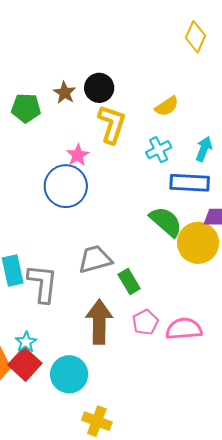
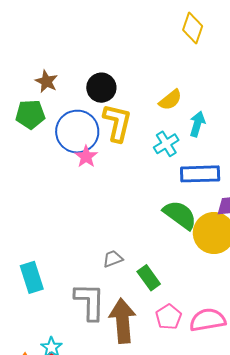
brown star: (65, 93) -> (46, 81), moved
cyan arrow: (204, 149) -> (197, 124), moved
blue circle: (66, 186) -> (77, 132), moved
gray trapezoid: (95, 259) -> (113, 259), size x0.6
gray L-shape: (43, 283) -> (90, 302), moved

